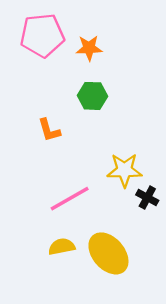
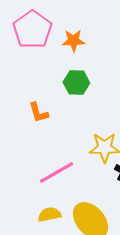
pink pentagon: (42, 35) -> (32, 30), turned -30

